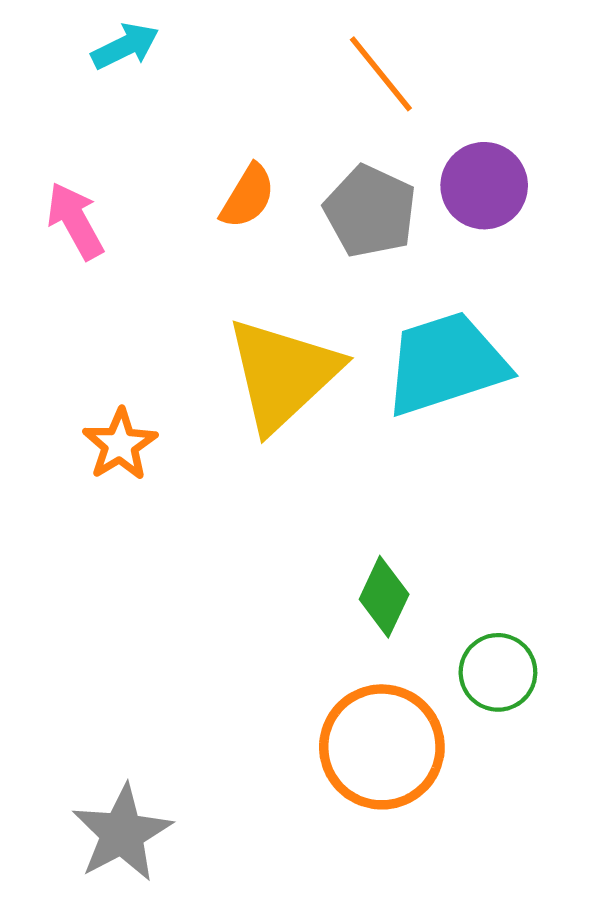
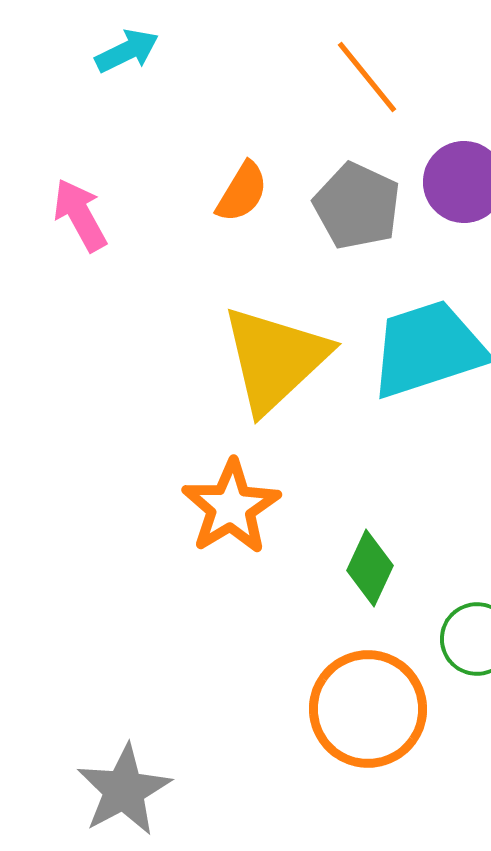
orange star: (120, 444) -> (231, 507), moved, size x1.4

